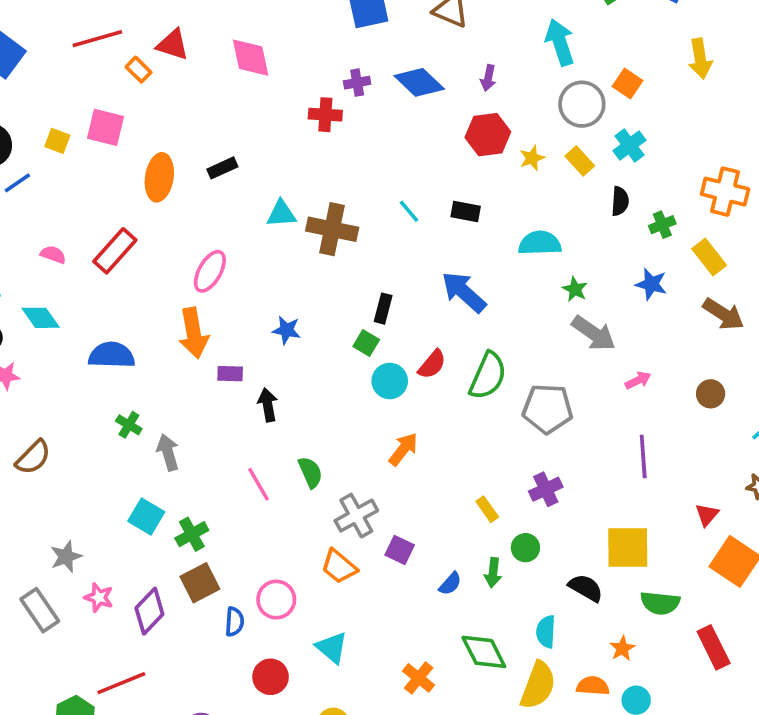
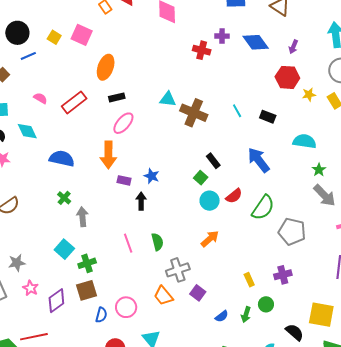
black rectangle: (222, 168) -> (117, 97), moved
black rectangle: (383, 309) -> (213, 161), turned -63
blue star: (286, 330) -> (152, 176), moved

